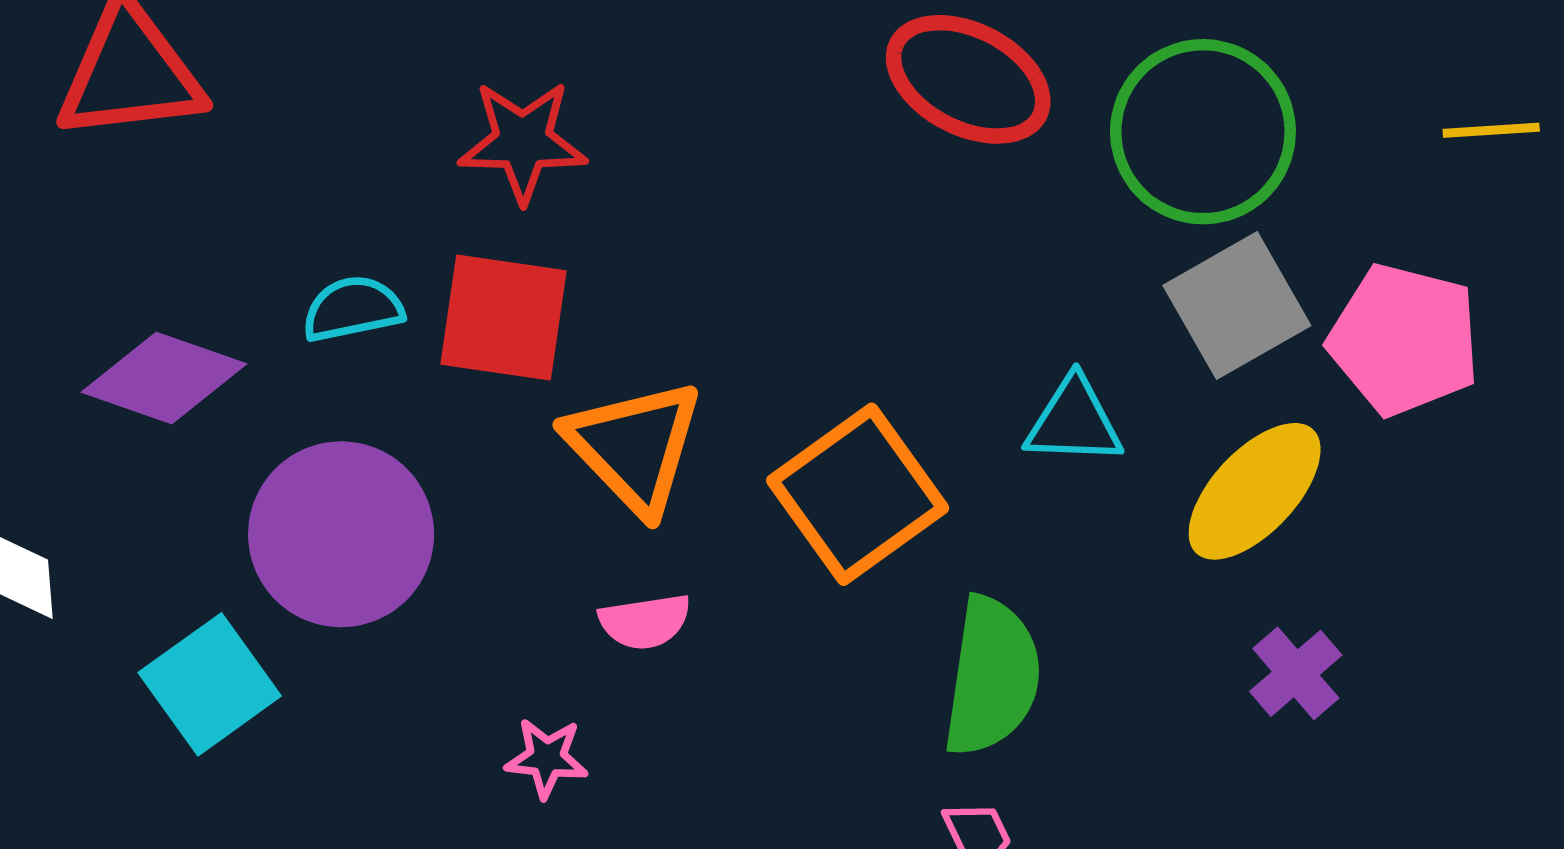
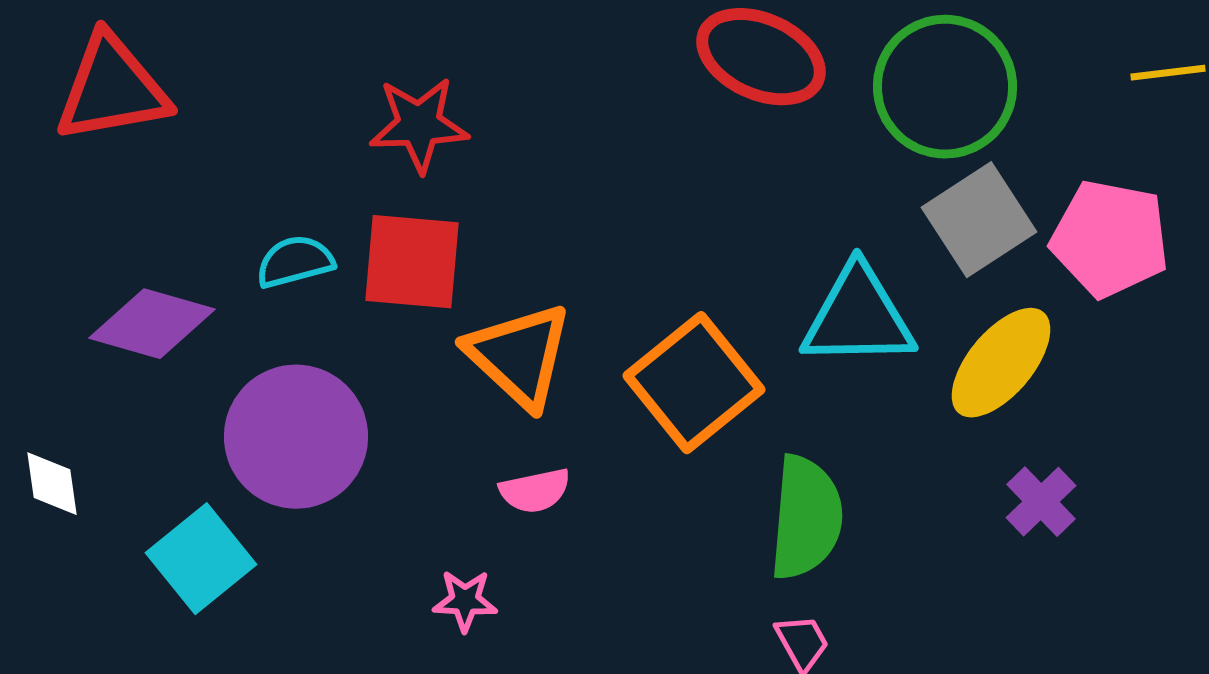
cyan triangle: (1074, 421) -> (858, 317), size x1.5

